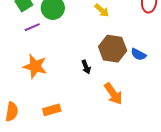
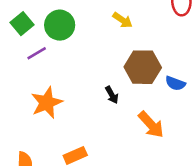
blue semicircle: (138, 54) -> (175, 83), moved
orange star: (35, 66) -> (47, 103), turned -30

